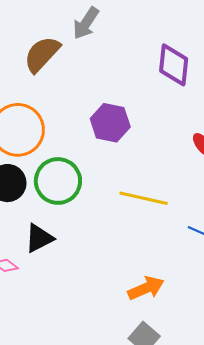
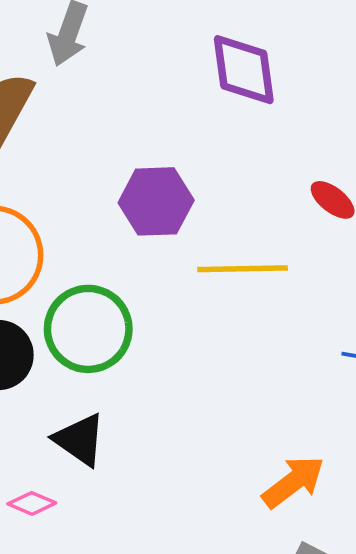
yellow line: (144, 198) -> (243, 269), moved
black triangle: (39, 238) -> (80, 440), turned -44

